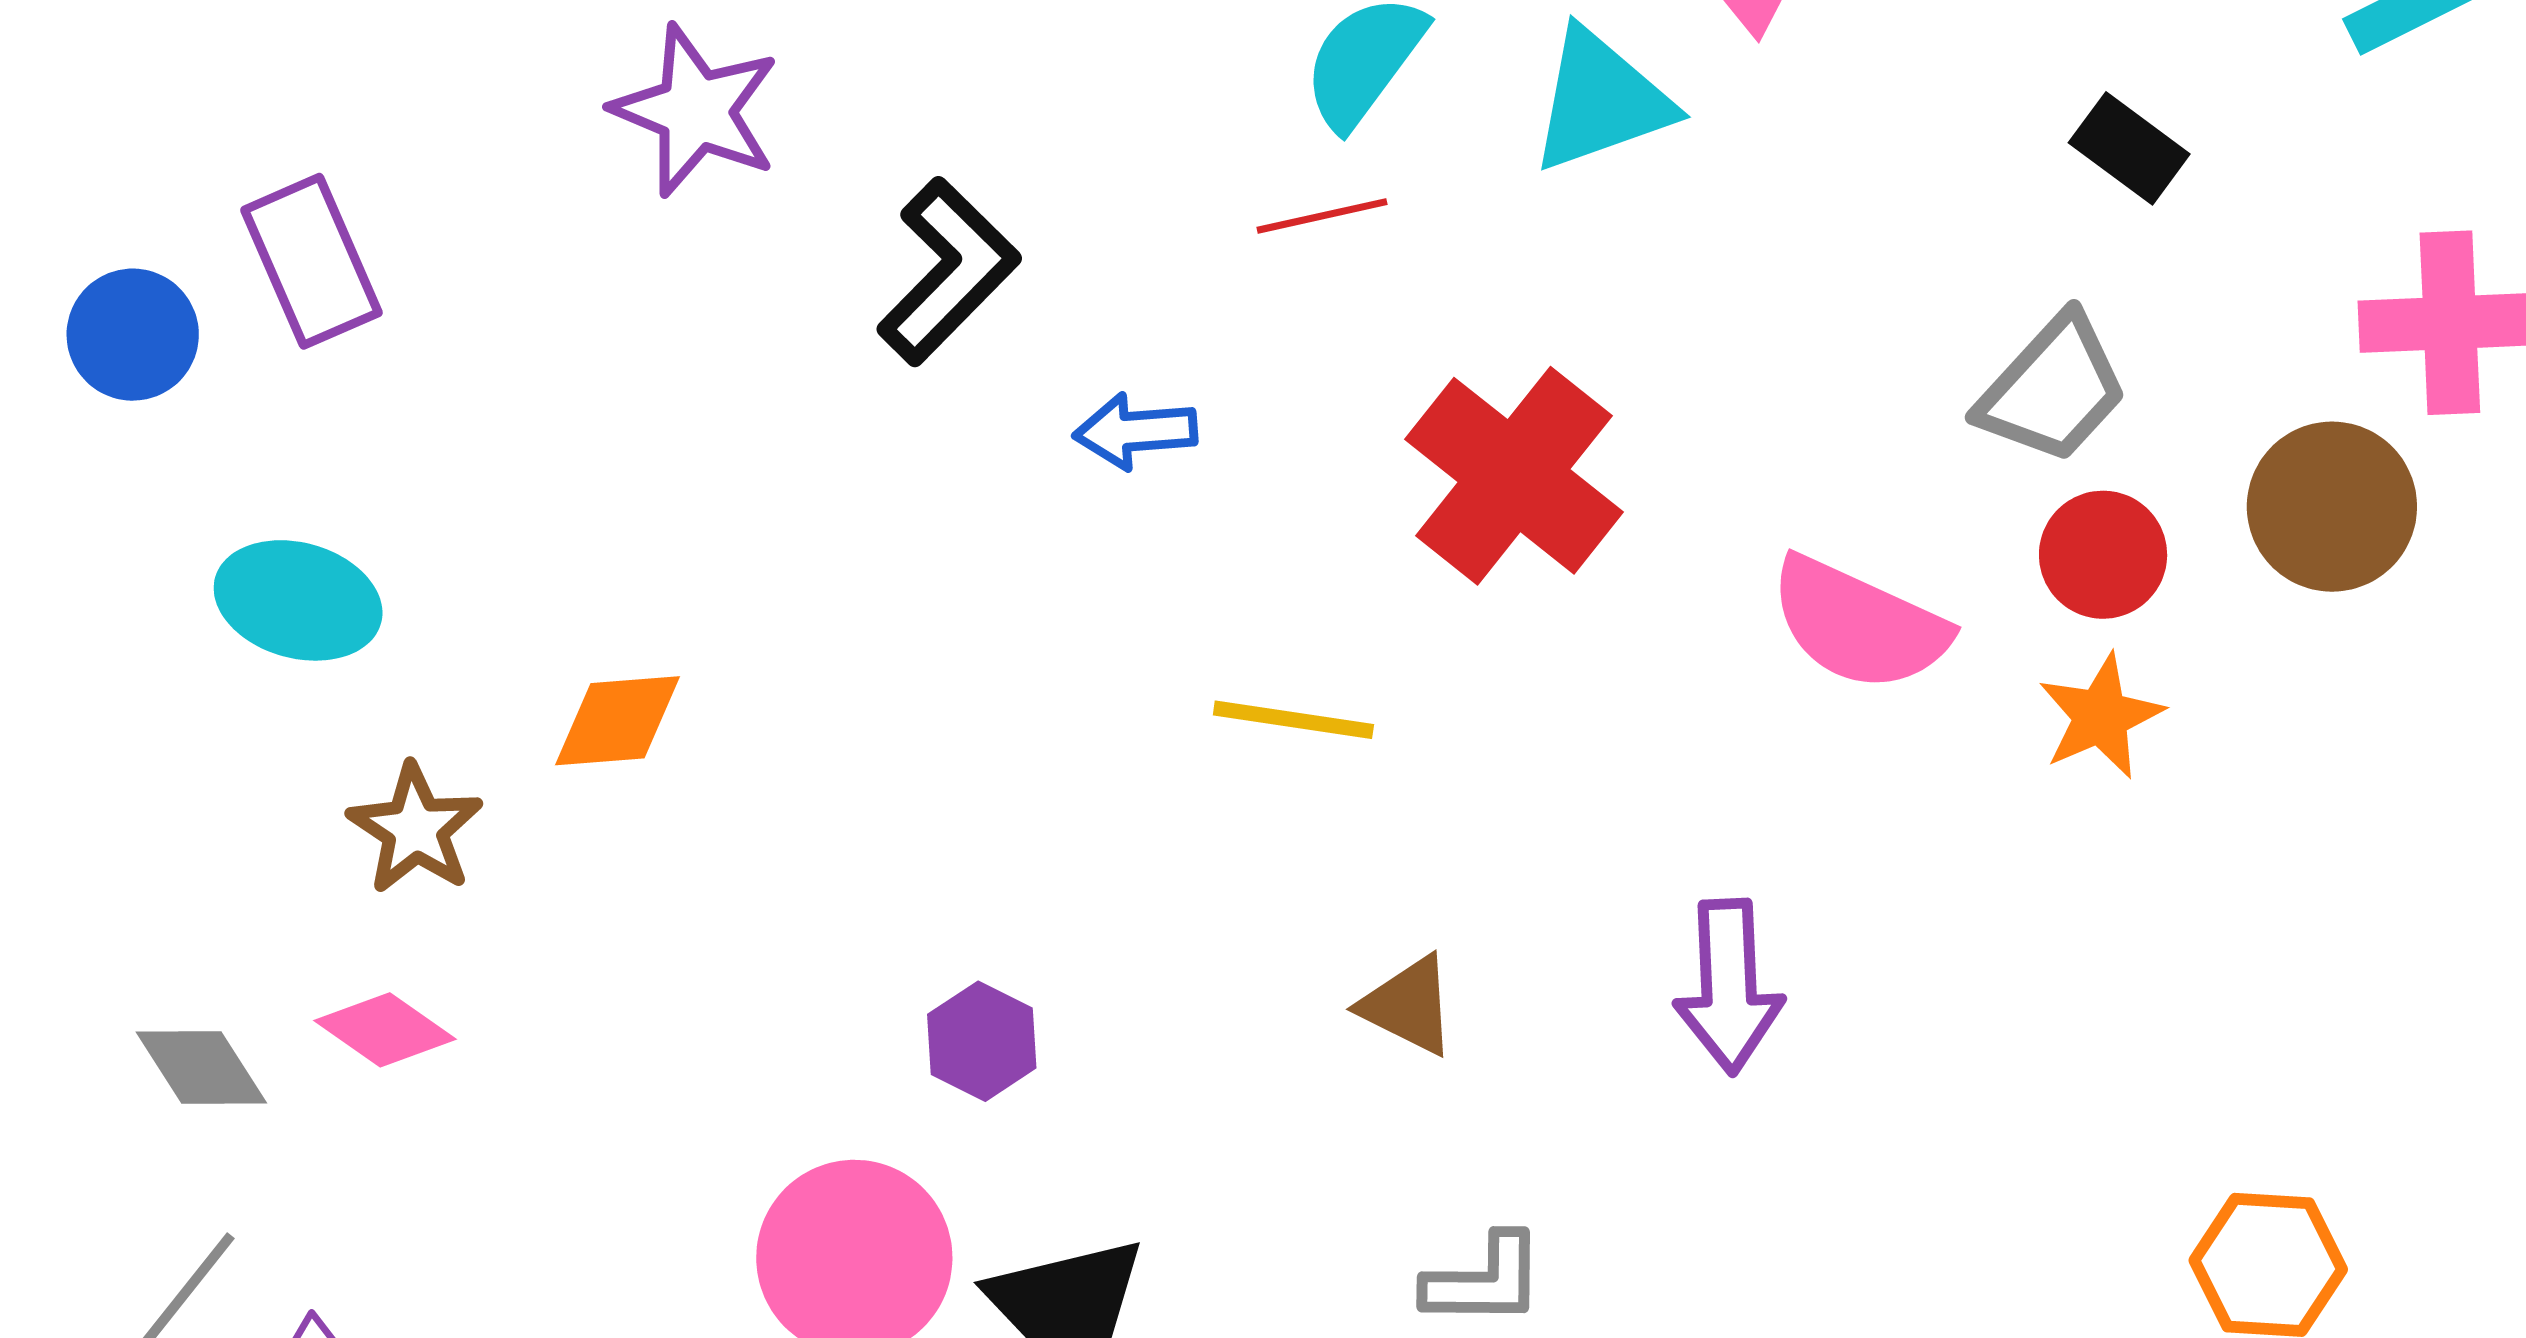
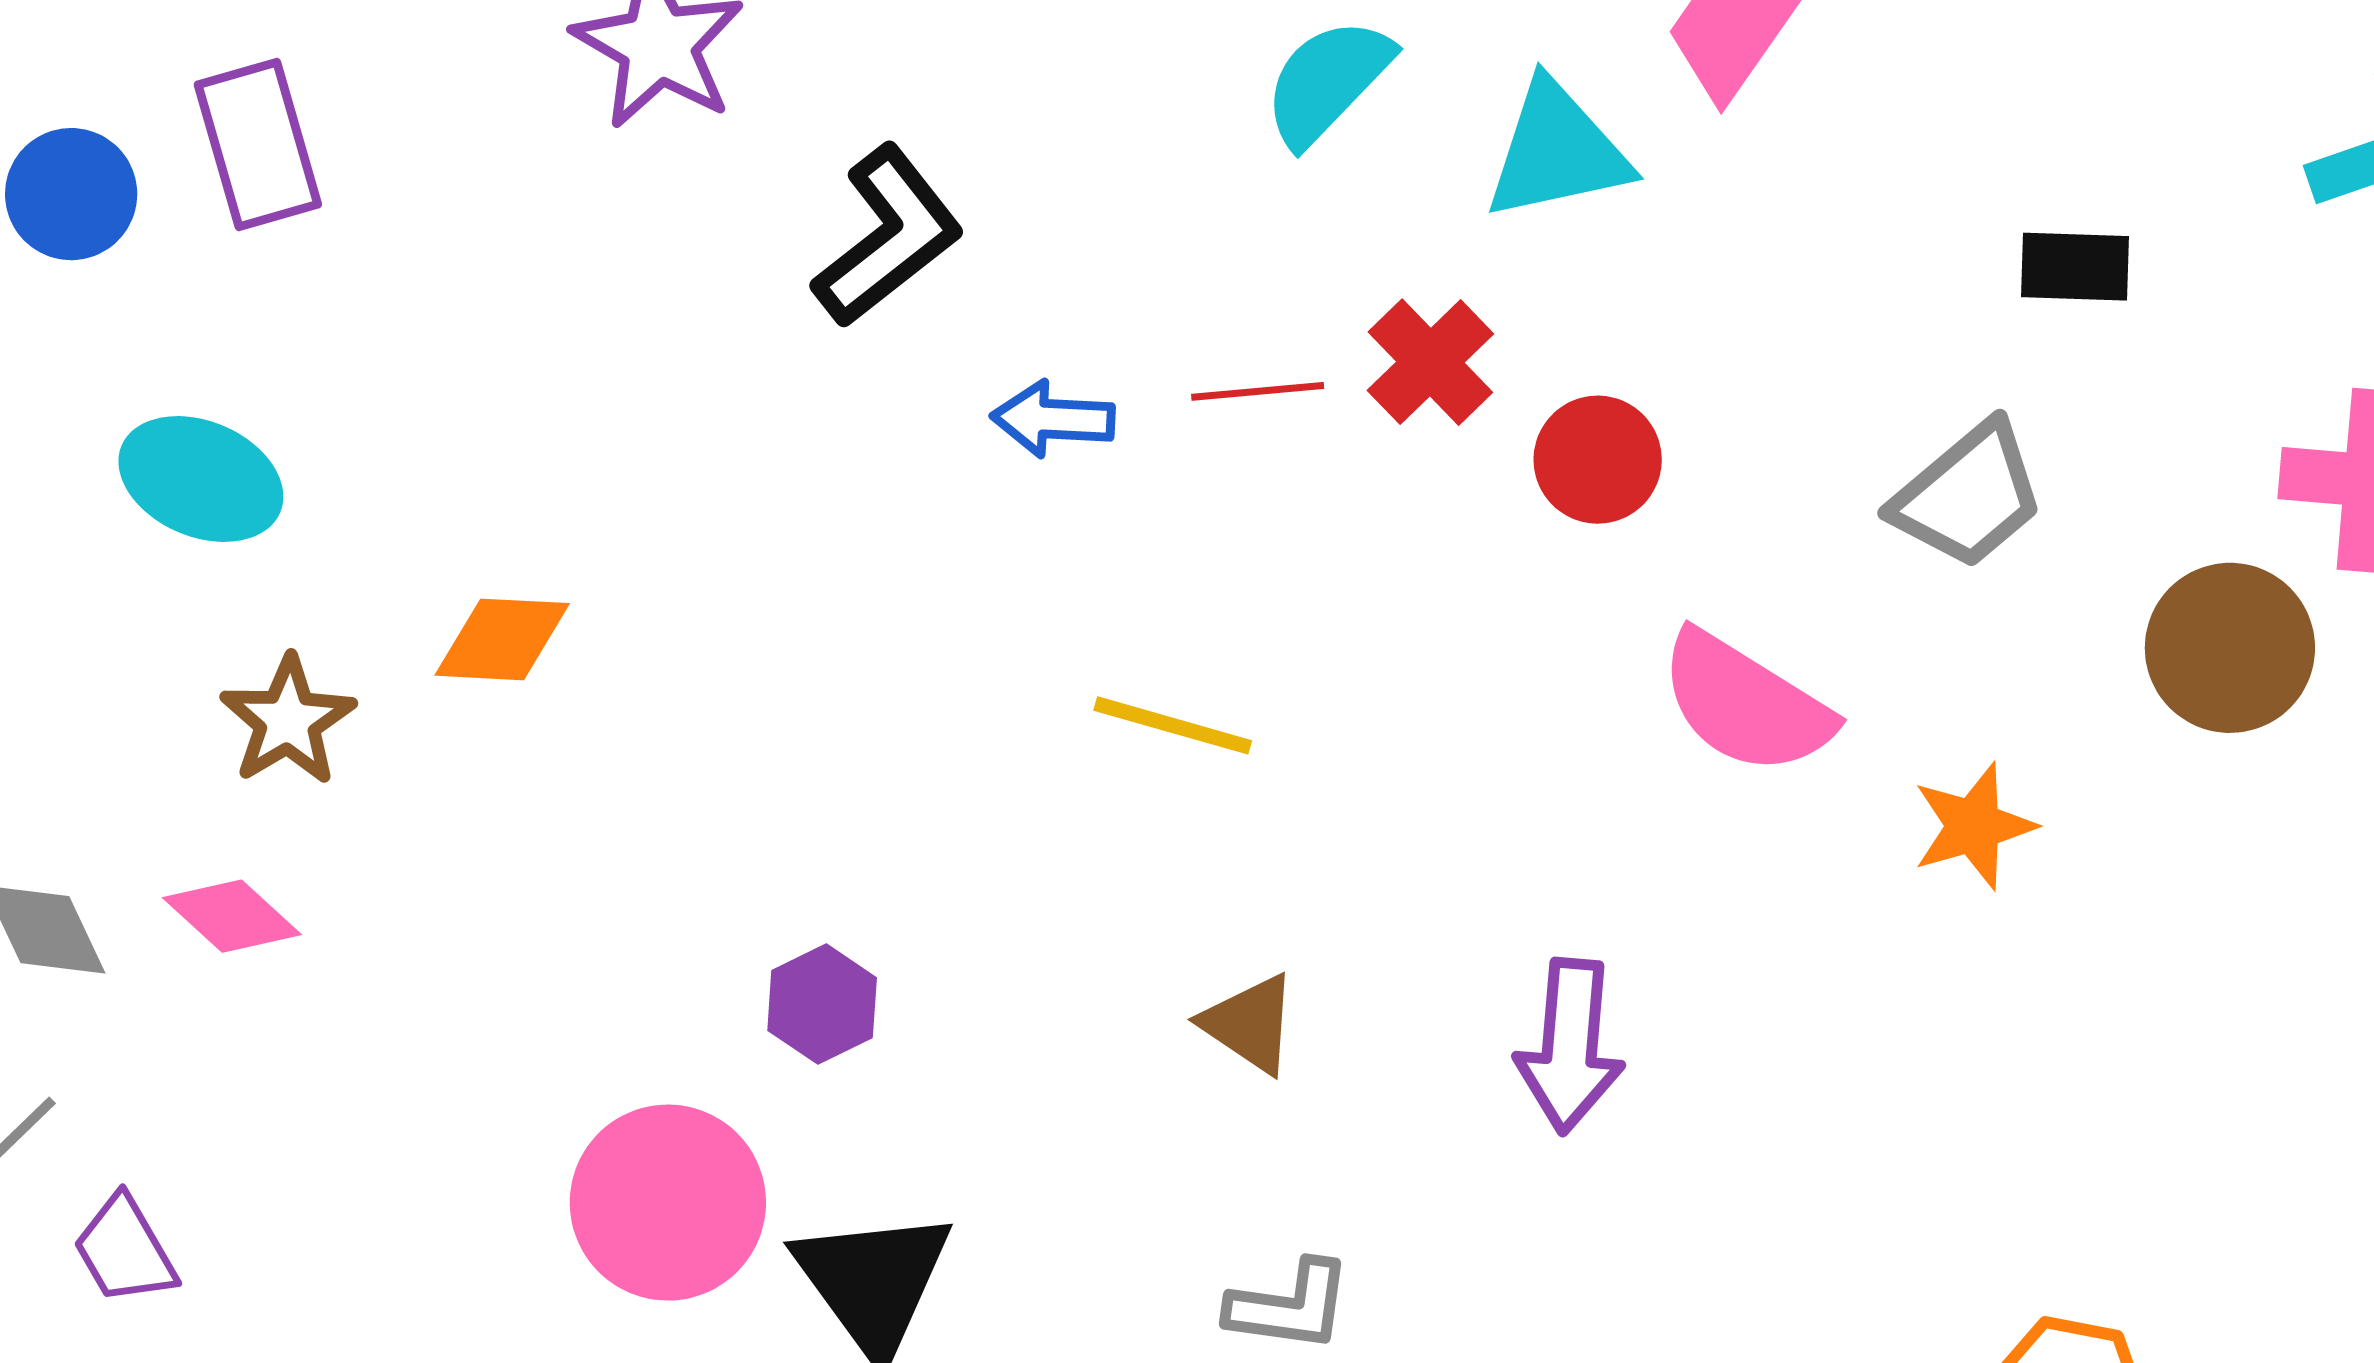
black rectangle: (2129, 148) -> (2075, 267), turned -42
red line: (1322, 216) -> (1258, 391), moved
red cross: (1514, 476) -> (1430, 362), moved, size x0.6
red circle: (2103, 555) -> (1598, 460), moved

